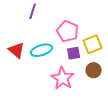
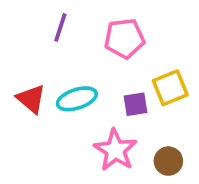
pink pentagon: (68, 31) -> (124, 38), moved, turned -30
brown circle: (94, 70) -> (168, 161), moved

